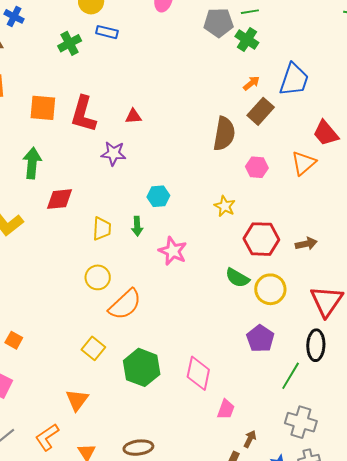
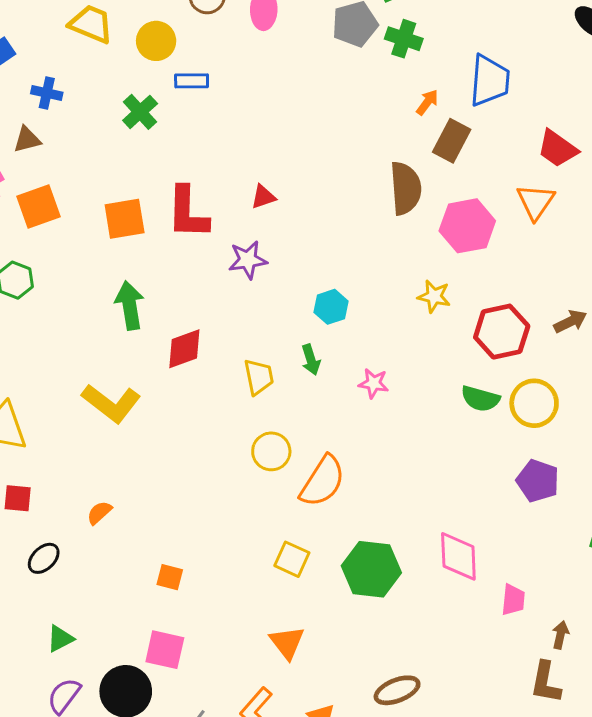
pink hexagon: (257, 167) -> (467, 226), size x1.6
pink star: (173, 251) -> (374, 383), size x0.7

